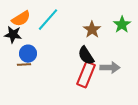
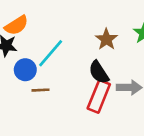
cyan line: (48, 20) -> (51, 53), moved
brown line: (24, 65) -> (40, 90), moved

